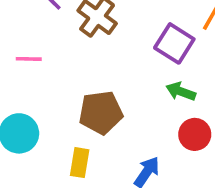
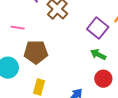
brown pentagon: (101, 112) -> (36, 52), moved

